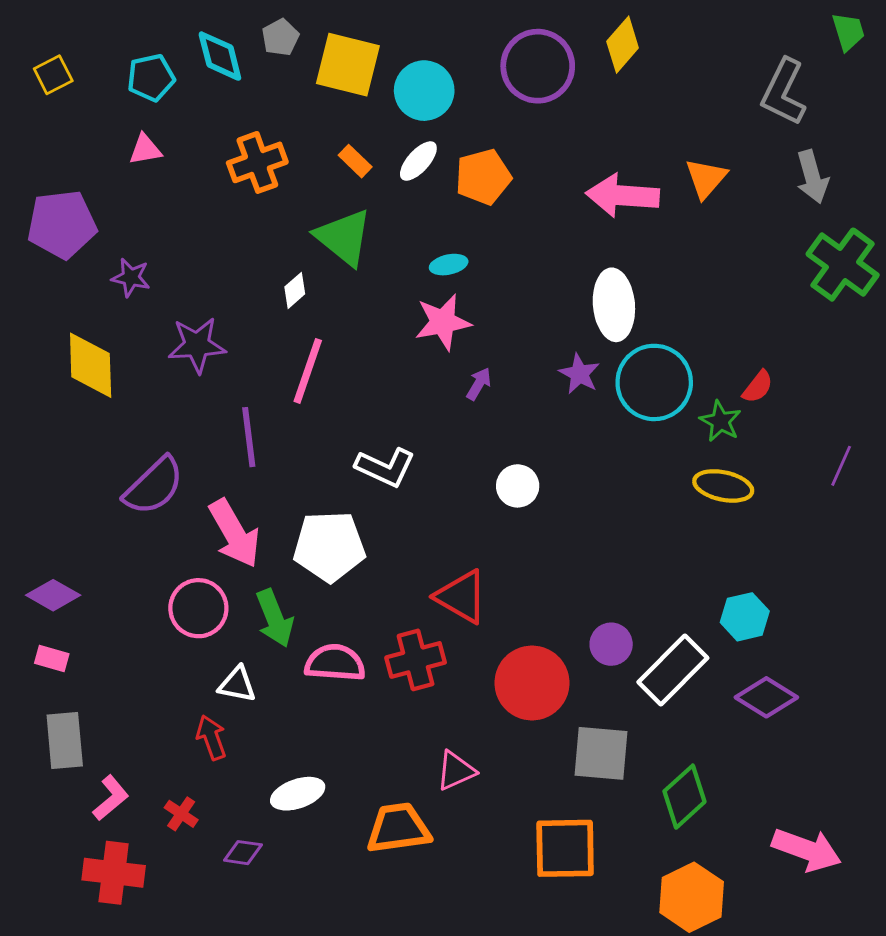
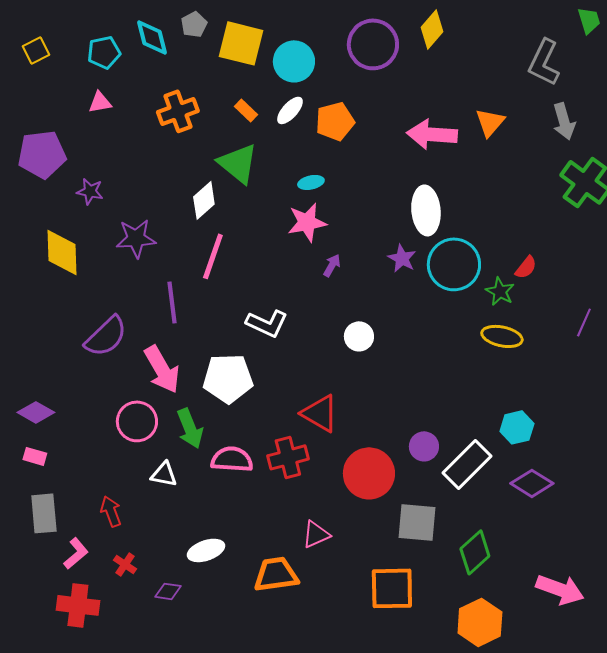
white diamond: (295, 290) -> (204, 200), size x1.5
red arrow: (211, 738) -> (111, 511), moved

